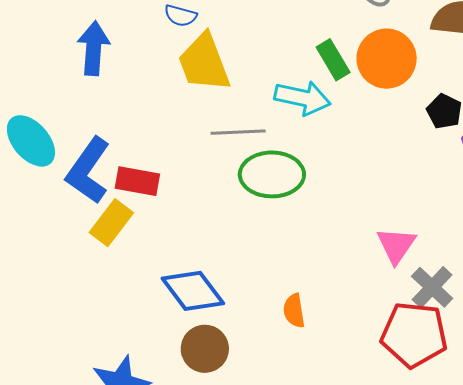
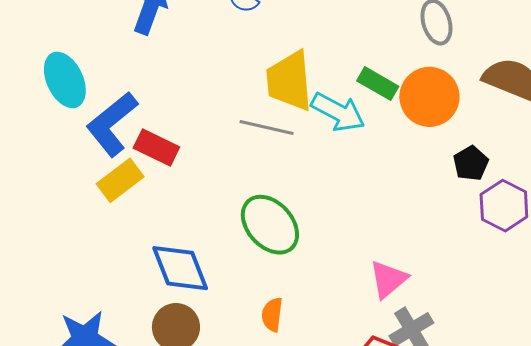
green rectangle: (333, 60) -> (378, 84), turned -45
yellow trapezoid: (204, 63) -> (289, 81), moved
green ellipse: (272, 174) -> (270, 225), moved, turned 32

